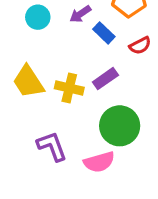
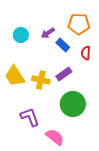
red semicircle: (140, 46) -> (86, 53), turned 120
pink semicircle: (99, 162) -> (55, 137), moved, turned -126

